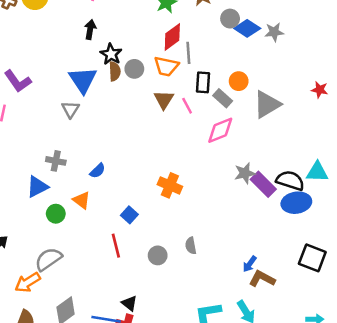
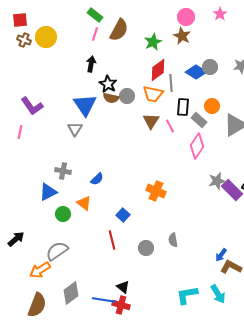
gray circle: (230, 19) -> (210, 67), moved
blue diamond: (247, 28) -> (196, 72), moved
brown semicircle: (115, 71) -> (111, 98), turned 105
pink diamond: (220, 130) -> (197, 146), turned -35

